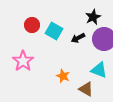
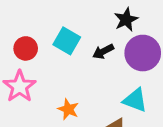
red circle: (32, 25) -> (26, 48), moved
orange star: (63, 76) -> (68, 109), moved

